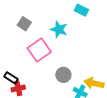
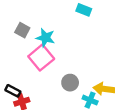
cyan star: (59, 29) -> (45, 38), moved

